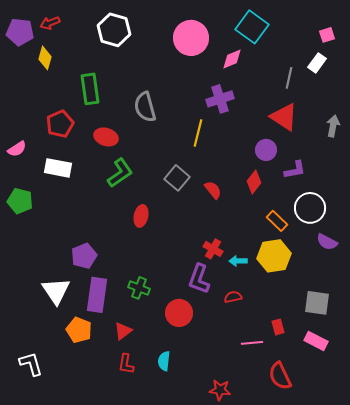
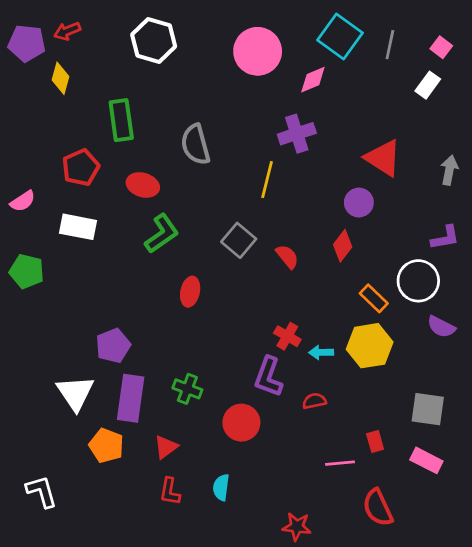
pink square: (327, 35) -> (441, 47), turned -35
gray line: (289, 78) -> (390, 45), moved
purple L-shape: (295, 170) -> (445, 238), moved

